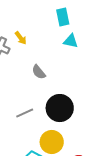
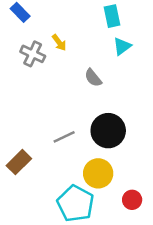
cyan triangle: (71, 41) -> (122, 46), turned -49
gray semicircle: (39, 72) -> (93, 78), moved

